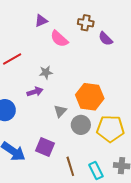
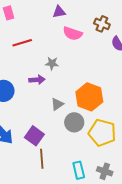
pink semicircle: (59, 39) -> (73, 34), turned -36
brown line: (70, 166) -> (42, 159), moved

